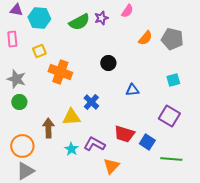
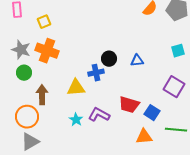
black circle: (108, 63) -> (109, 59), moved
orange cross: (60, 72) -> (47, 51), moved
blue cross: (91, 102) -> (96, 73), turned 35
brown arrow: (48, 128) -> (42, 95), moved
orange triangle: (111, 166) -> (144, 137), moved, turned 42

